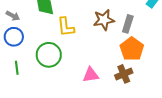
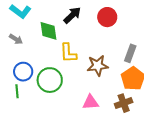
brown star: (104, 20) -> (98, 66), moved
blue circle: (14, 37) -> (23, 72), moved

